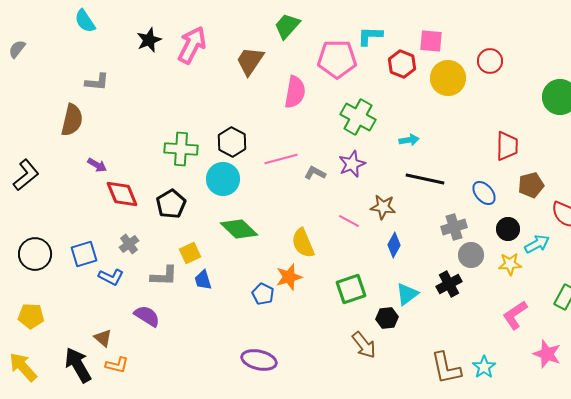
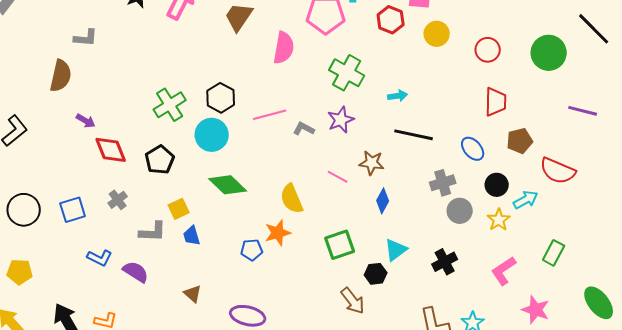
red circle: (490, 61) -> (488, 50), moved
yellow circle: (448, 78) -> (437, 34), size x0.7
green cross: (181, 149) -> (170, 105), turned -36
yellow star: (510, 264) -> (499, 220), turned -30
blue L-shape: (111, 277) -> (100, 258), moved
black cross: (449, 284) -> (445, 262), moved
blue pentagon: (263, 294) -> (252, 250), turned -30
brown triangle: (103, 338) -> (193, 294), moved

